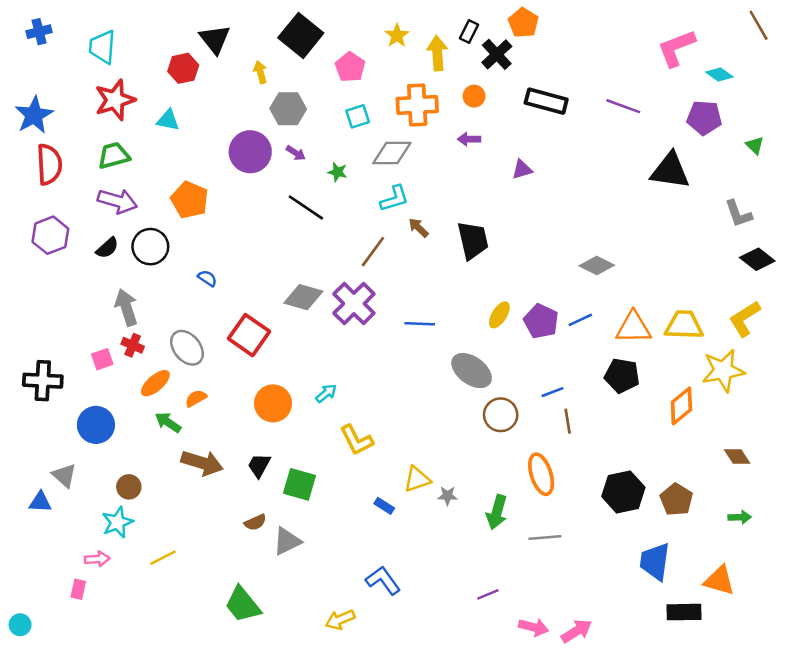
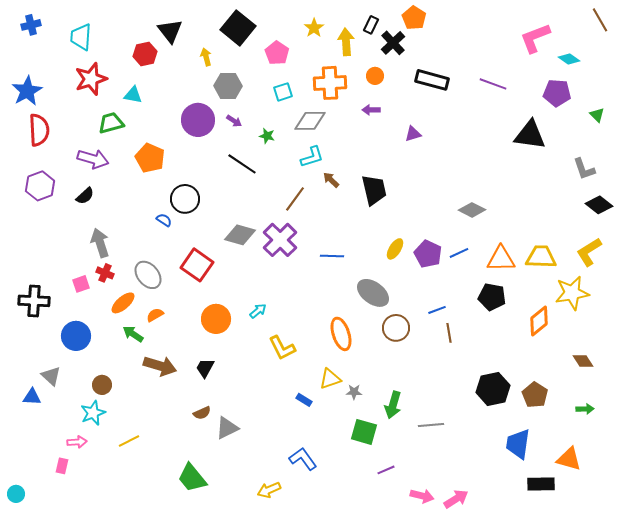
green trapezoid: (114, 156) -> (111, 123), moved
black circle: (150, 247) -> (185, 199), moved
orange ellipse: (541, 474) -> (341, 334), moved
green square: (300, 484) -> (364, 432), moved

